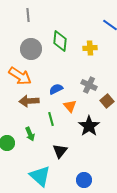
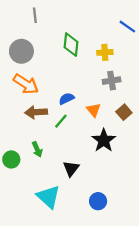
gray circle: (31, 49) -> (21, 51), moved
gray cross: (89, 85) -> (112, 81), moved, turned -35
orange triangle: (70, 106) -> (94, 110), moved
green line: (51, 119) -> (61, 121), moved, turned 56

